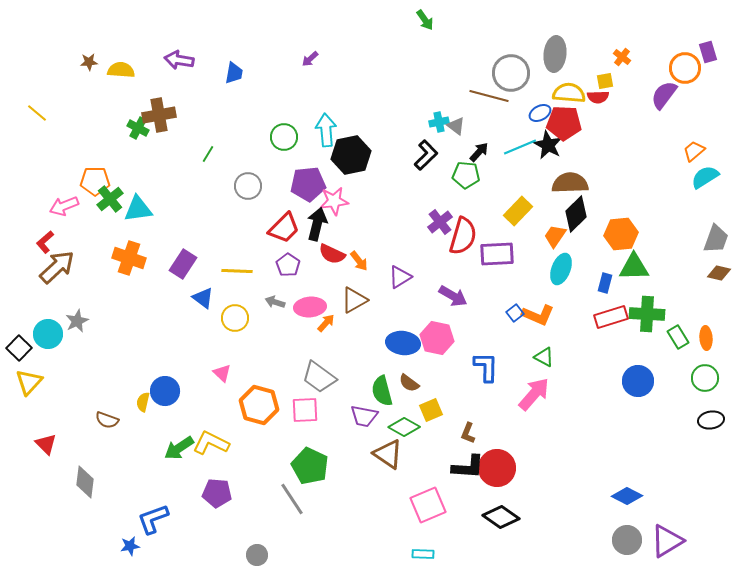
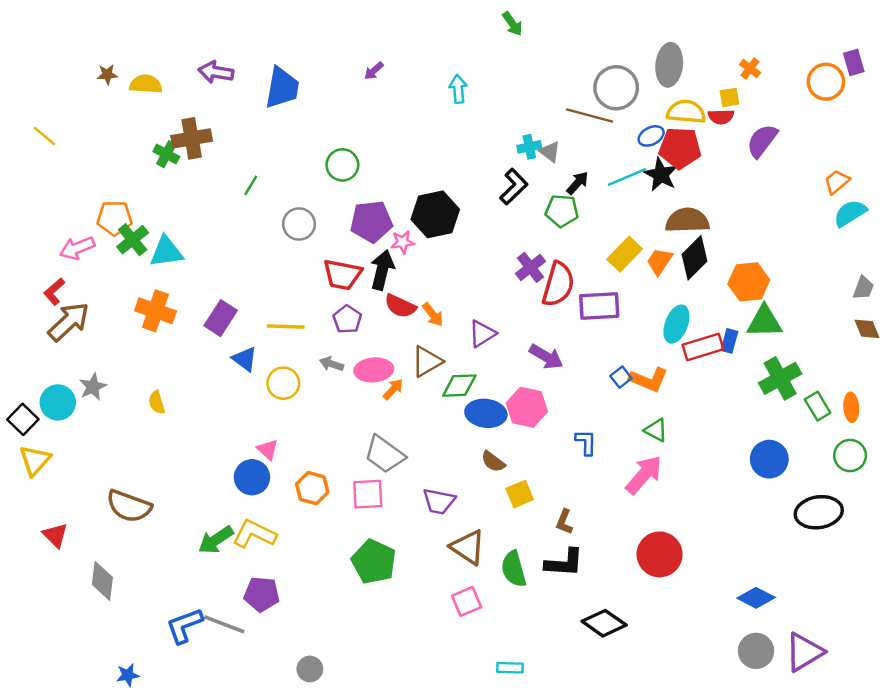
blue trapezoid: (234, 73) -> (282, 88), size x1.6
purple semicircle: (664, 95) -> (762, 141), moved
cyan arrow: (326, 130) -> (458, 89), moved, size x0.7
black hexagon: (351, 155) -> (435, 214), moved
pink star: (334, 201) -> (403, 242), size x0.7
red trapezoid: (284, 228) -> (342, 275), turned 56
orange trapezoid: (555, 236) -> (660, 261), moved
gray trapezoid: (716, 239) -> (863, 288), size x0.7
brown diamond: (719, 273) -> (867, 329), turned 55
green cross: (647, 314) -> (780, 378), turned -32
red rectangle: (611, 317) -> (703, 347), moved
blue L-shape: (486, 367) -> (586, 442), size x0.7
blue circle: (165, 391) -> (252, 477), moved
green semicircle: (382, 391) -> (514, 569), moved
yellow semicircle: (143, 402) -> (157, 402), moved, turned -30
orange hexagon: (259, 405) -> (312, 488), size x0.7
brown semicircle: (107, 420) -> (129, 506), size x1.6
black ellipse: (711, 420) -> (819, 512), moved, size x1.5
green diamond: (404, 427) -> (459, 386), moved, turned -32
red circle: (497, 468) -> (660, 554), moved
gray line: (292, 499) -> (224, 624), moved, turned -36
pink square: (428, 505) -> (467, 601), moved, size x0.7
blue star: (130, 546) -> (128, 675), moved

